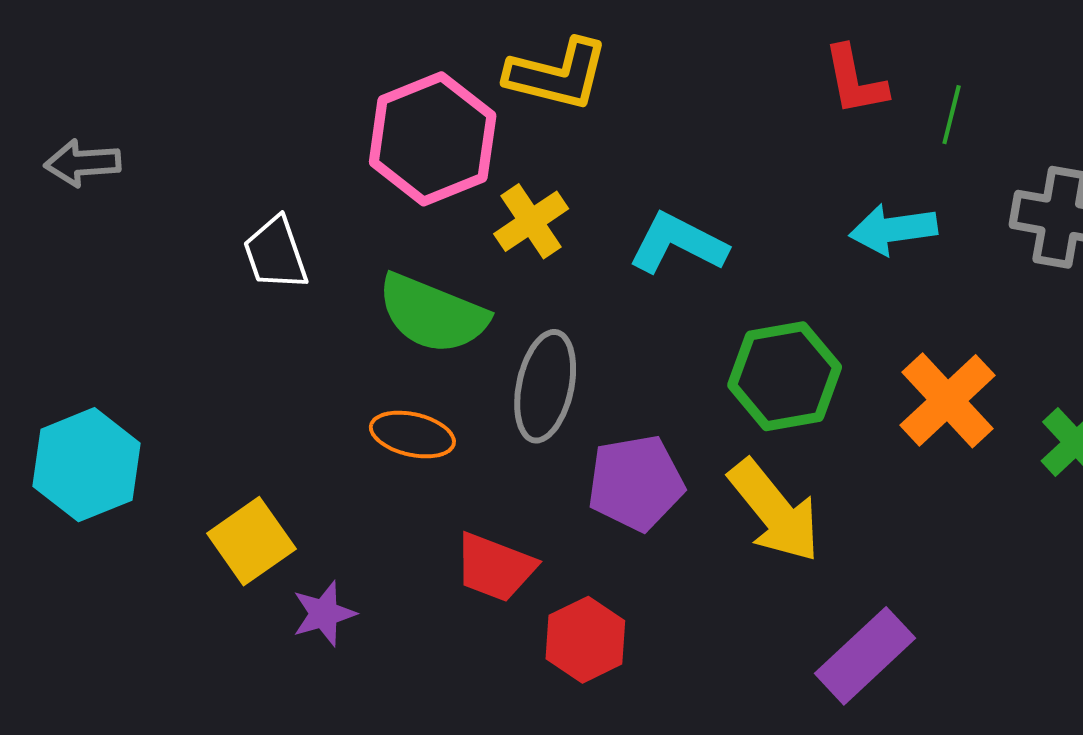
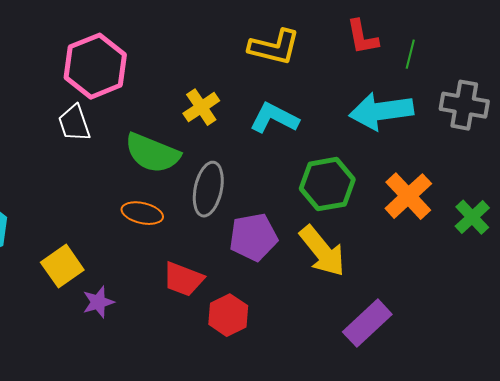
yellow L-shape: (557, 74) -> (274, 47), moved
pink hexagon: (433, 139) -> (95, 66), moved
cyan arrow: (893, 229) -> (381, 111), size x1.5

